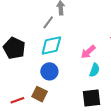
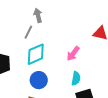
cyan semicircle: (94, 70) -> (76, 78), moved

